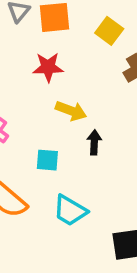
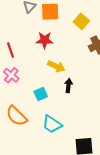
cyan square: (47, 160) -> (41, 94), turned -32

